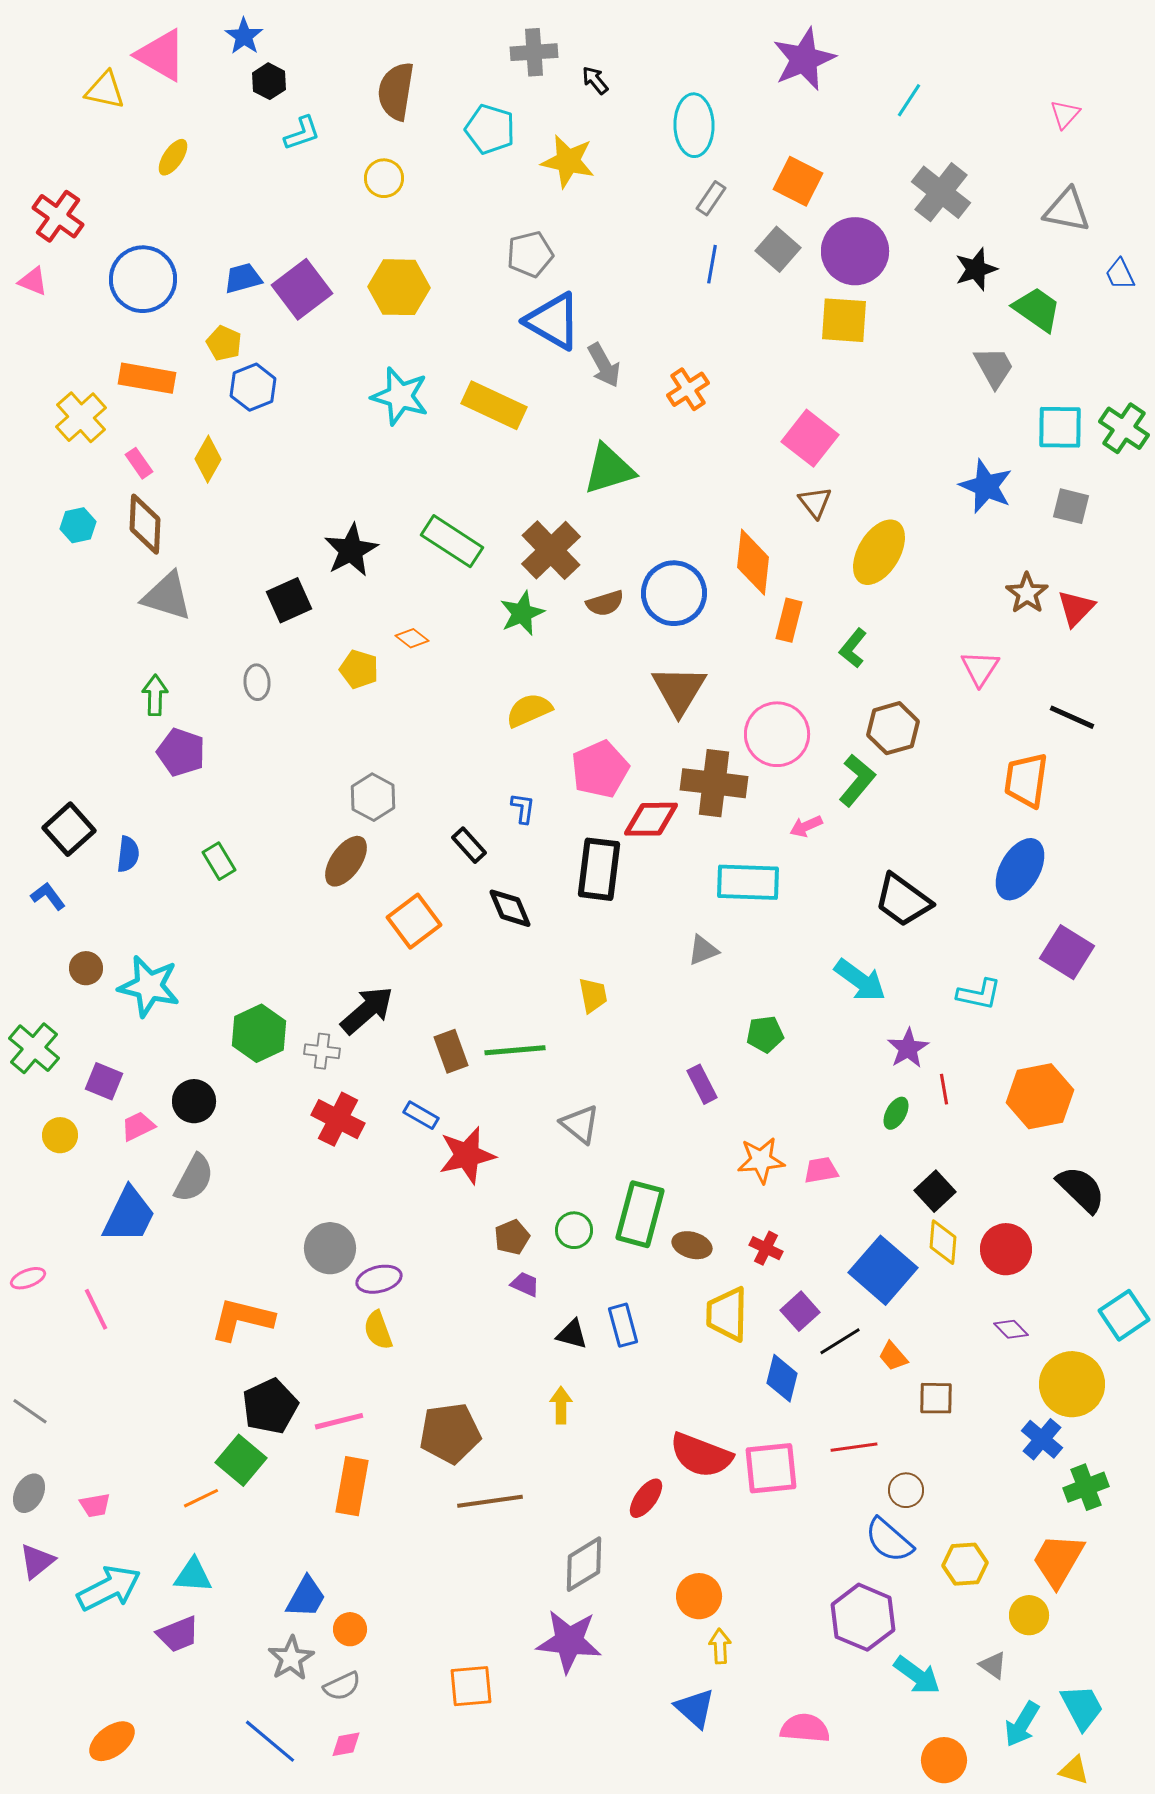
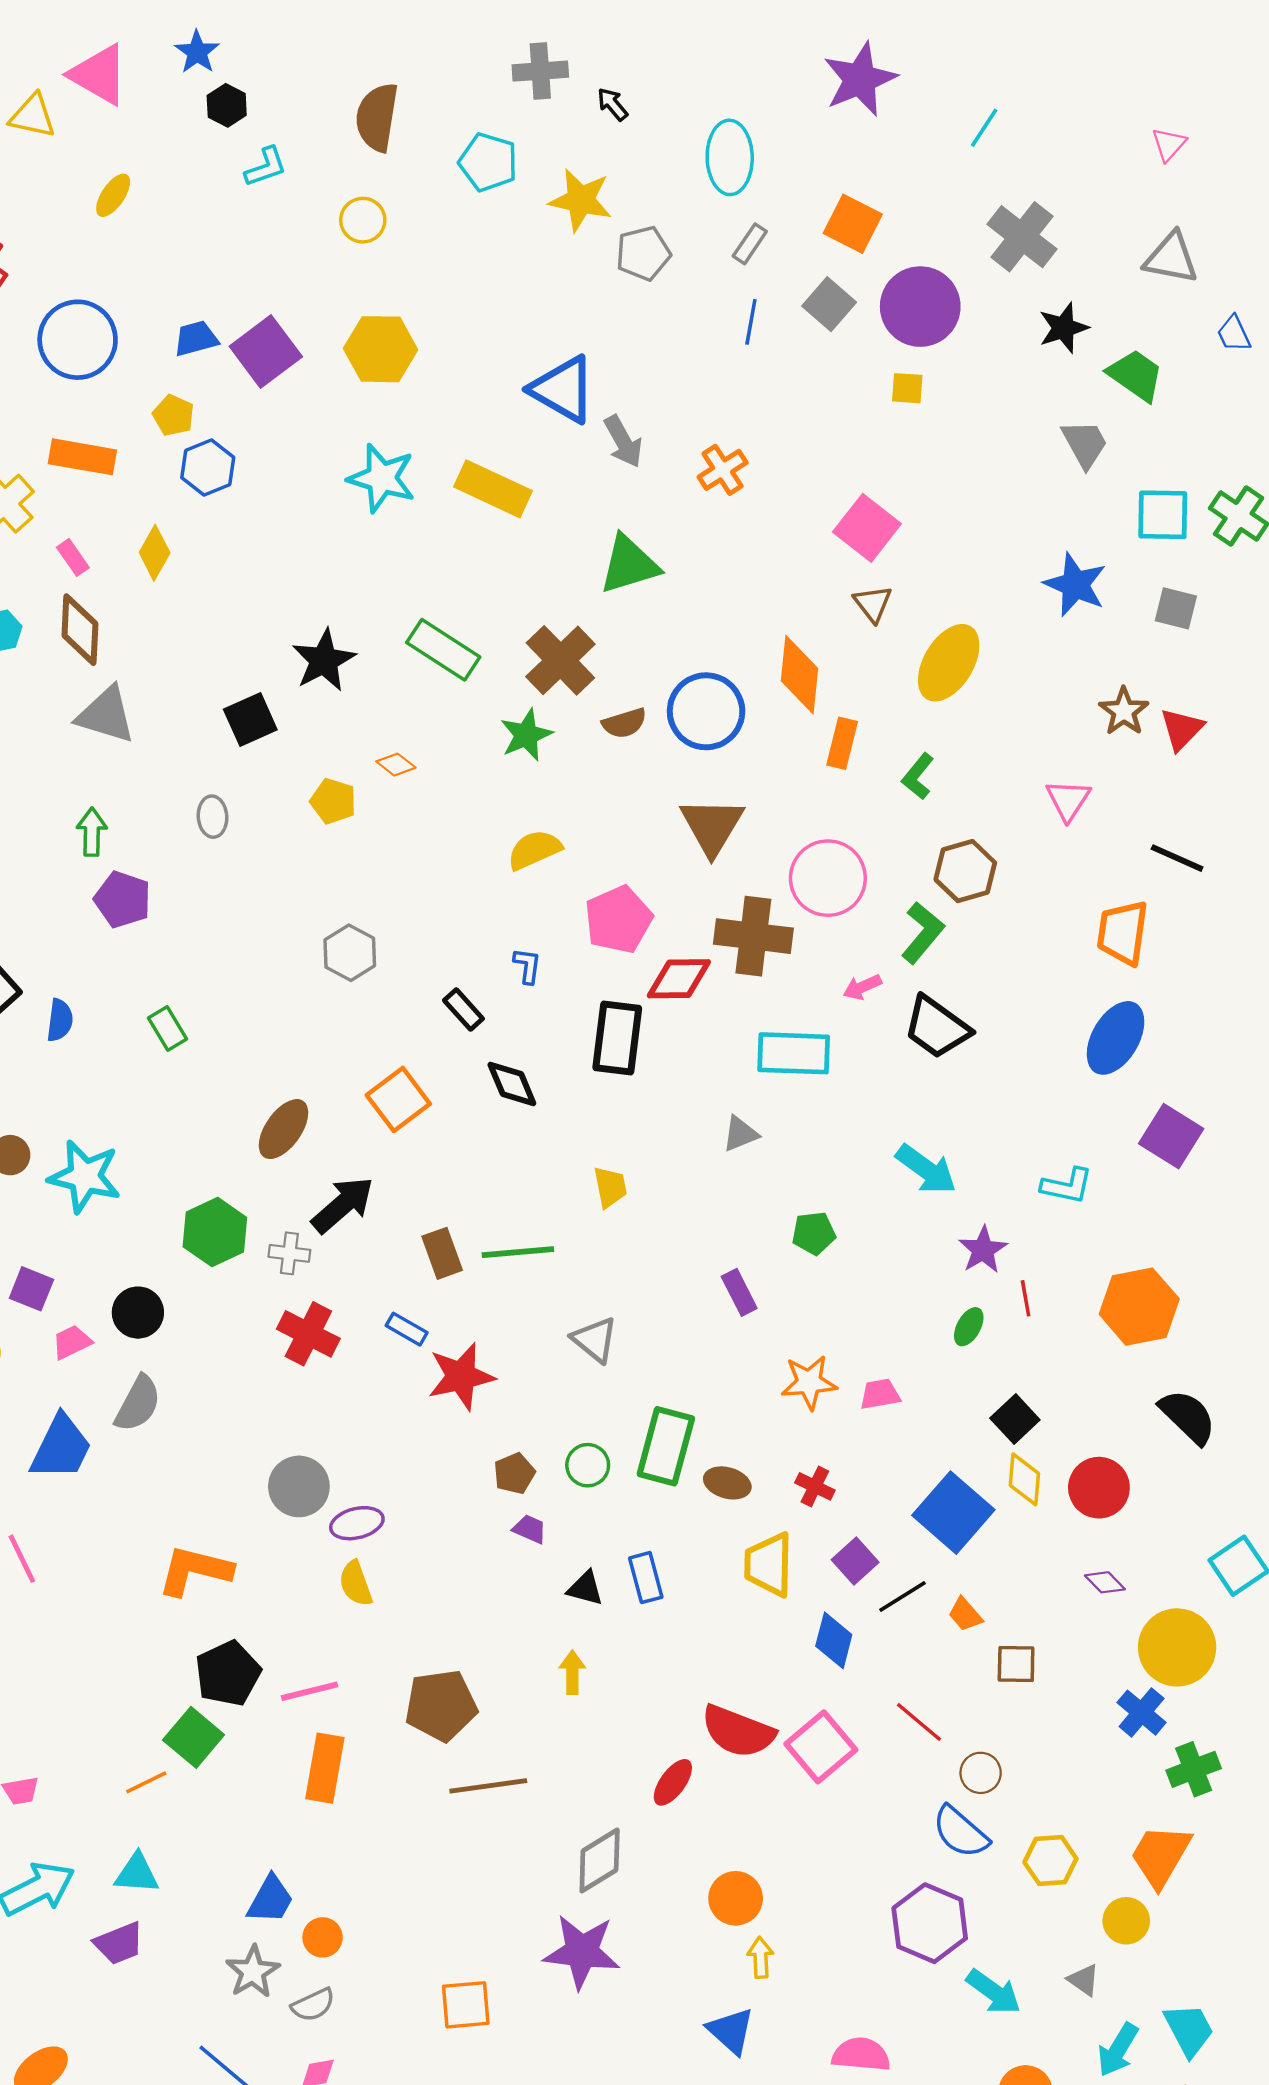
gray pentagon: (530, 254) -> (643, 253), moved
yellow square: (844, 320) -> (907, 388), size x0.6
brown ellipse: (346, 861) -> (284, 1129), moved
black trapezoid: (903, 900) -> (937, 1027), moved
red line: (854, 1447) -> (919, 1722), turned 48
pink square: (771, 1468) -> (821, 1747), turned -34

